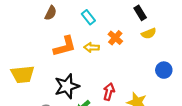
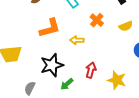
yellow semicircle: (149, 33) -> (126, 26), moved
yellow arrow: (92, 47) -> (77, 40), moved

